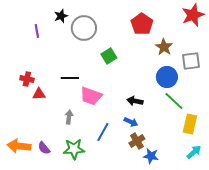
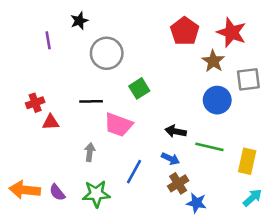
red star: (193, 15) -> (232, 32), moved, turned -30
gray circle: (84, 28) -> (107, 53), moved
green square: (109, 56) -> (139, 88), moved
red cross: (27, 79) -> (35, 103), turned -32
green line: (174, 101) -> (209, 147), moved, turned -30

